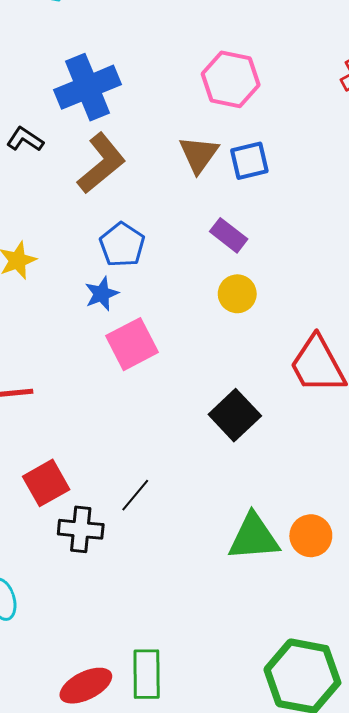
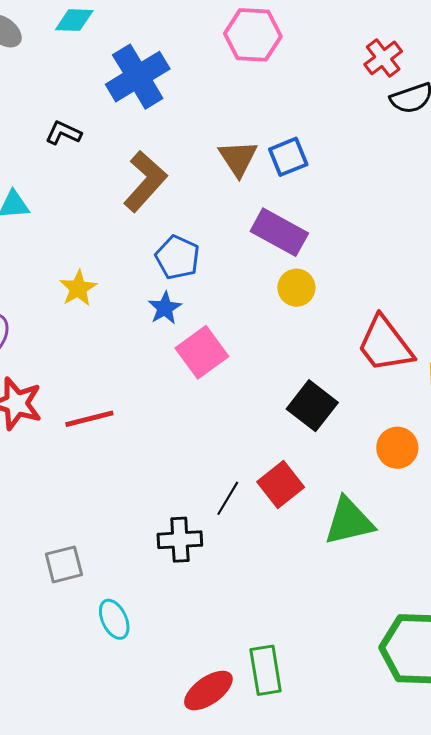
pink hexagon: (231, 79) -> (253, 35), moved
blue cross: (88, 87) -> (138, 77), moved
black L-shape: (25, 139) -> (63, 133), moved
purple rectangle: (229, 235) -> (279, 232), size x1.5
red square: (46, 483) -> (281, 485), moved
orange circle: (311, 536) -> (397, 448), moved

